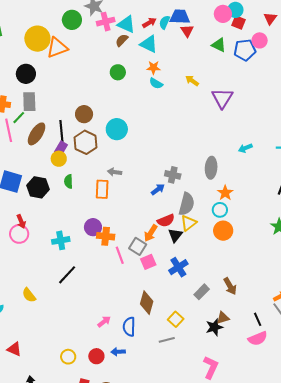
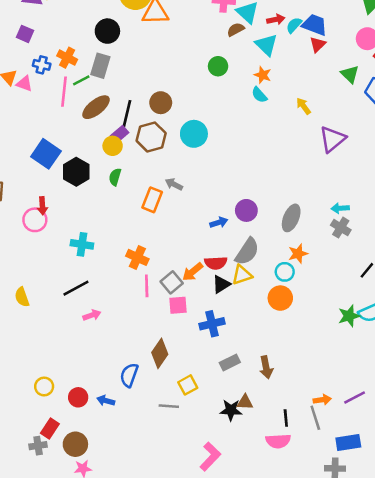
gray cross: (173, 175) -> (341, 228), moved
purple circle: (93, 227) -> (246, 210), moved
pink arrow: (104, 322) -> (92, 315), moved

